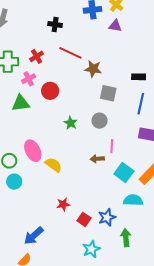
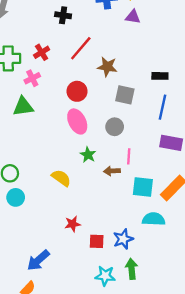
red line: (70, 53) -> (81, 48), turned -75
red circle: (50, 91) -> (77, 91), moved
green star: (71, 123) -> (88, 155), moved
pink ellipse: (33, 151) -> (77, 121), moved
cyan square: (124, 173) -> (143, 187), turned -30
red square: (84, 219) -> (97, 241), turned -32
green arrow: (126, 238) -> (132, 269), moved
cyan star: (91, 249) -> (105, 276), turned 30

